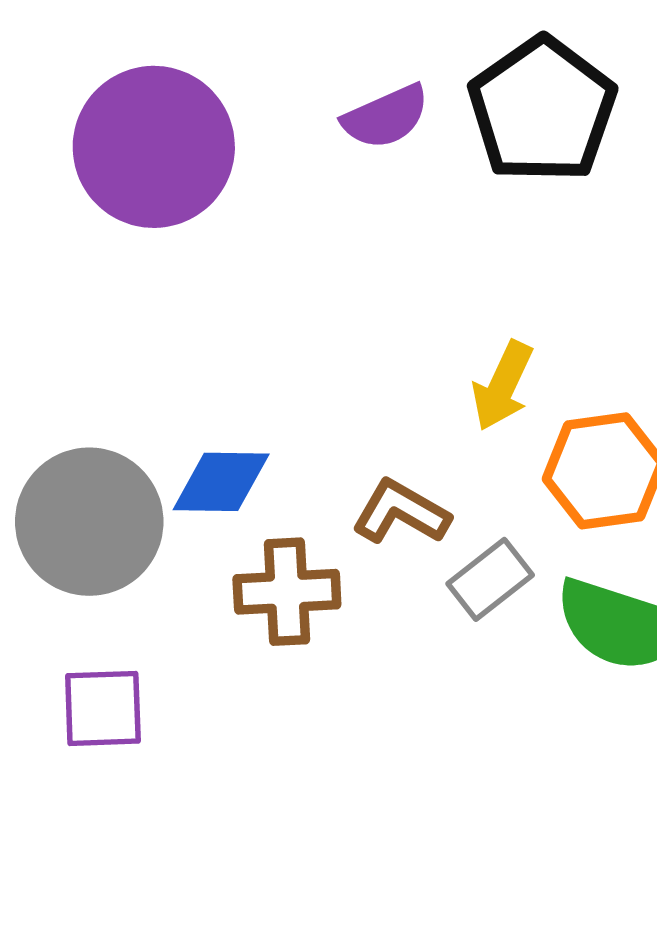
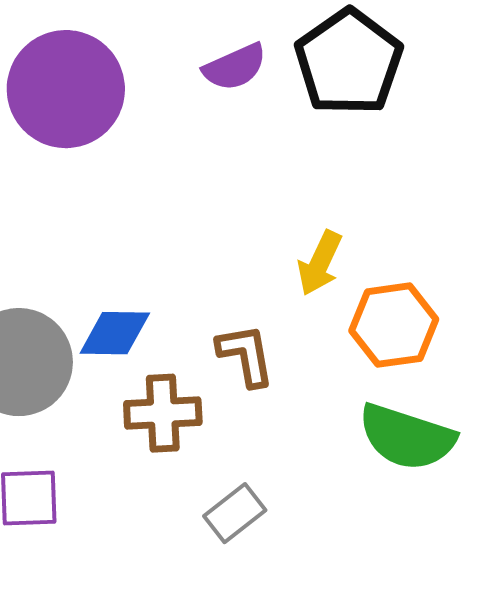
brown L-shape: (401, 512) -> (246, 355), turned 50
gray rectangle: (490, 579) -> (235, 513), moved

